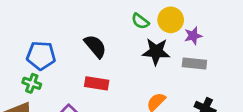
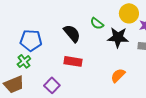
green semicircle: (140, 21) -> (97, 23), moved
green cross: (32, 83) -> (24, 61), turned 32

